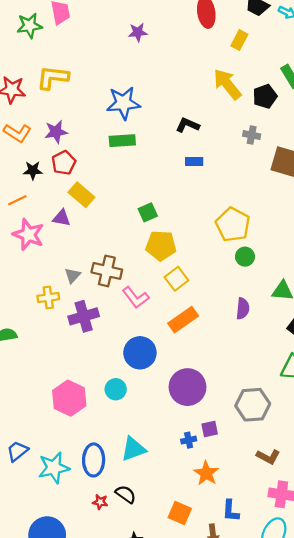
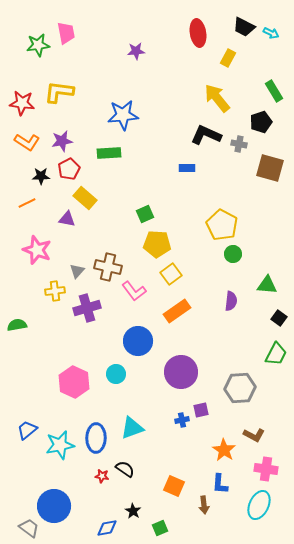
black pentagon: (265, 96) -> (261, 122), moved
black L-shape: (188, 125) -> (206, 135), moved, size x1.4
green rectangle: (122, 141) -> (109, 153), moved
pink star: (28, 235) -> (37, 250), moved
orange star: (206, 473) -> (224, 450), moved

